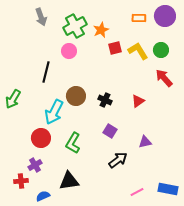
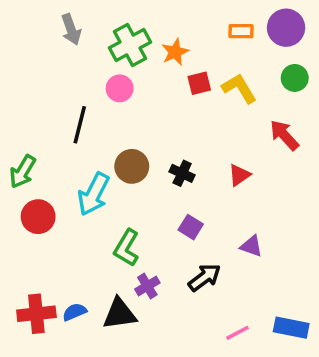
green circle: (161, 50) -> (295, 78), moved
red circle: (41, 138) -> (38, 217), moved
purple triangle: (145, 142) -> (251, 246), turned 32
purple cross: (35, 165) -> (147, 286), moved
red cross: (21, 181) -> (36, 314), size x1.5
blue semicircle: (43, 196) -> (75, 312), moved

